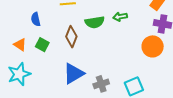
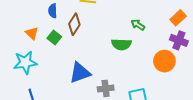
green arrow: (120, 17) -> (138, 25), turned 32
green semicircle: (95, 22) -> (121, 44), moved
brown diamond: (71, 37) -> (74, 24), moved

